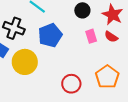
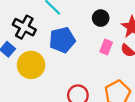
pink rectangle: (91, 36) -> (106, 47), turned 32

